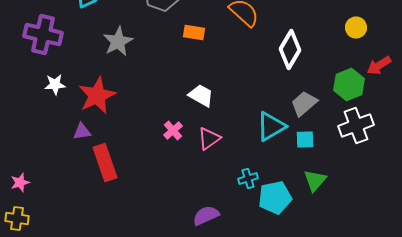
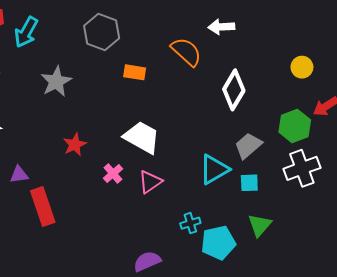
red star: (97, 96) -> (75, 145), moved, size x0.6
white trapezoid: (201, 96) -> (142, 137), size x1.4

